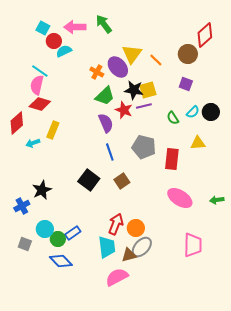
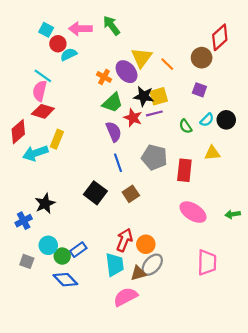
cyan arrow: (33, 143) -> (35, 153), size x1.6

